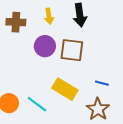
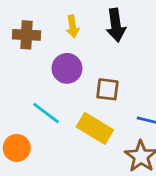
brown square: (72, 50) -> (107, 89), moved, size x0.7
cyan line: (37, 104) -> (46, 113), moved

